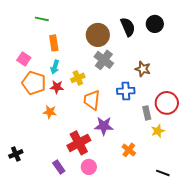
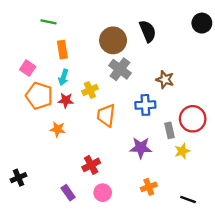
black circle: (155, 24) -> (202, 23), moved
purple star: (104, 126) -> (141, 148), moved
red cross: (79, 143) -> (91, 165), size x0.7
orange cross: (129, 150) -> (149, 187), moved, turned 32

